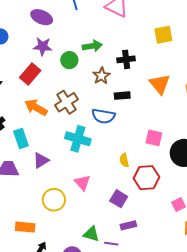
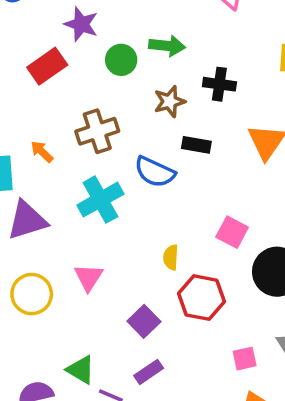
orange arrow: (36, 107) -> (42, 152), moved, size x0.6
cyan cross: (78, 139) -> (100, 200), turned 30
purple triangle: (41, 160) -> (27, 220), size x1.4
purple rectangle: (128, 225) -> (149, 372), turned -35

